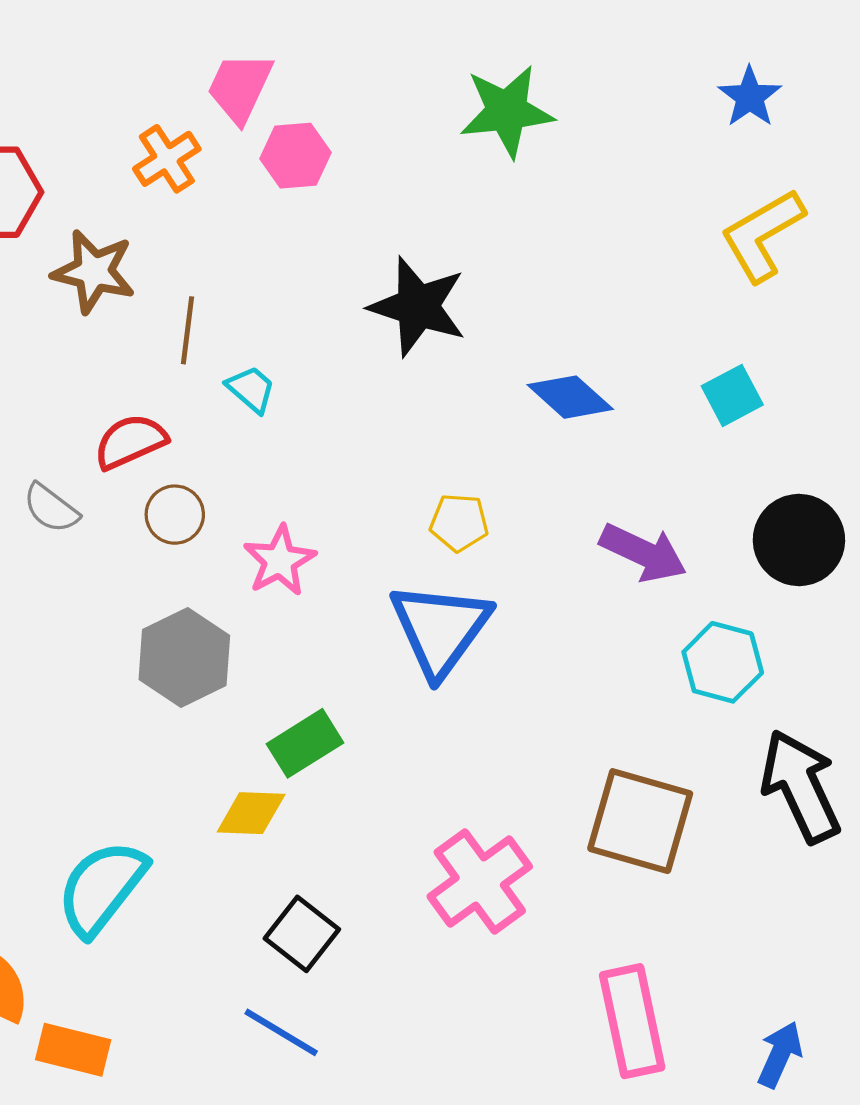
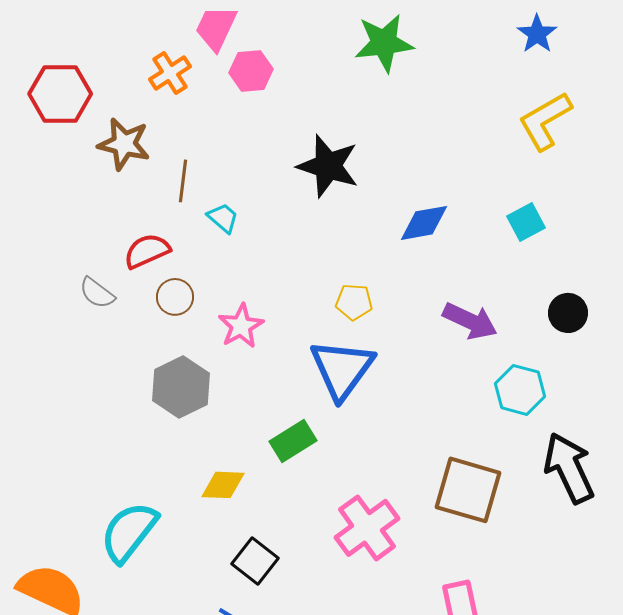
blue diamond: (570, 397) -> (424, 223), turned -52
black circle: (799, 540) -> (568, 313), size x0.7
green rectangle: (305, 743) -> (293, 441), moved

